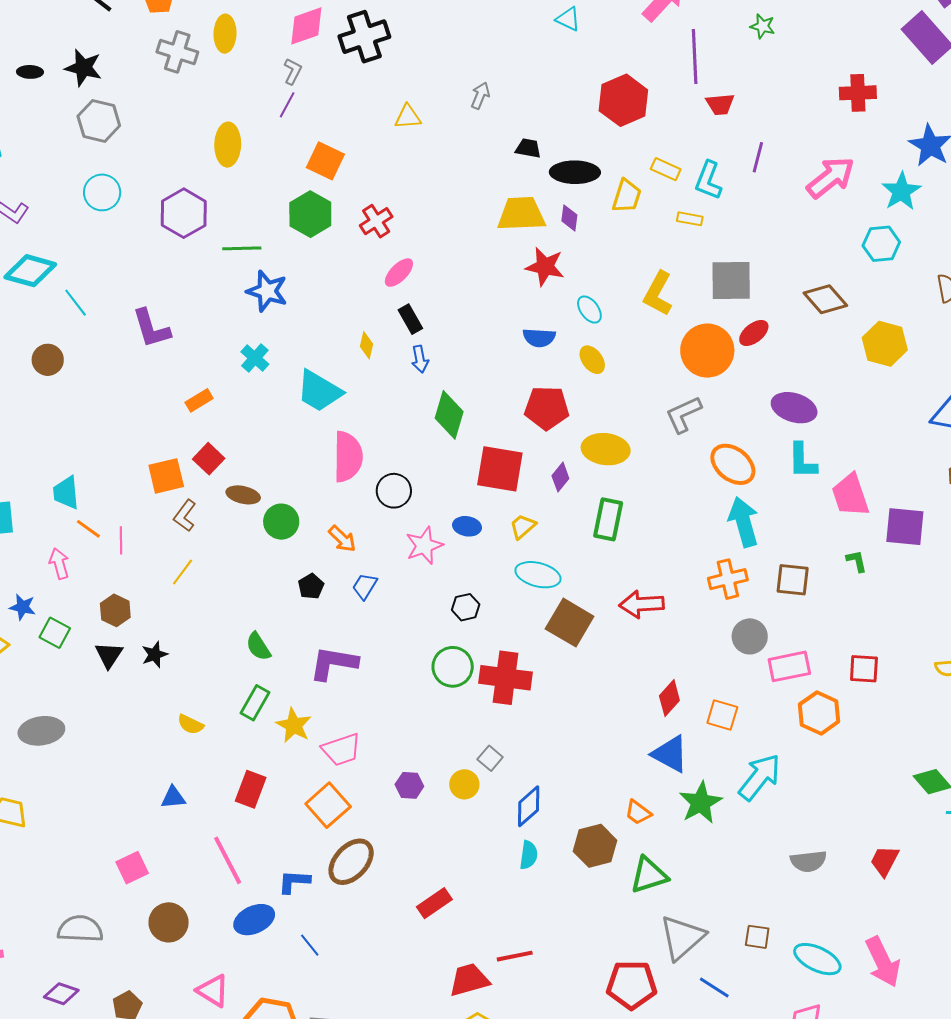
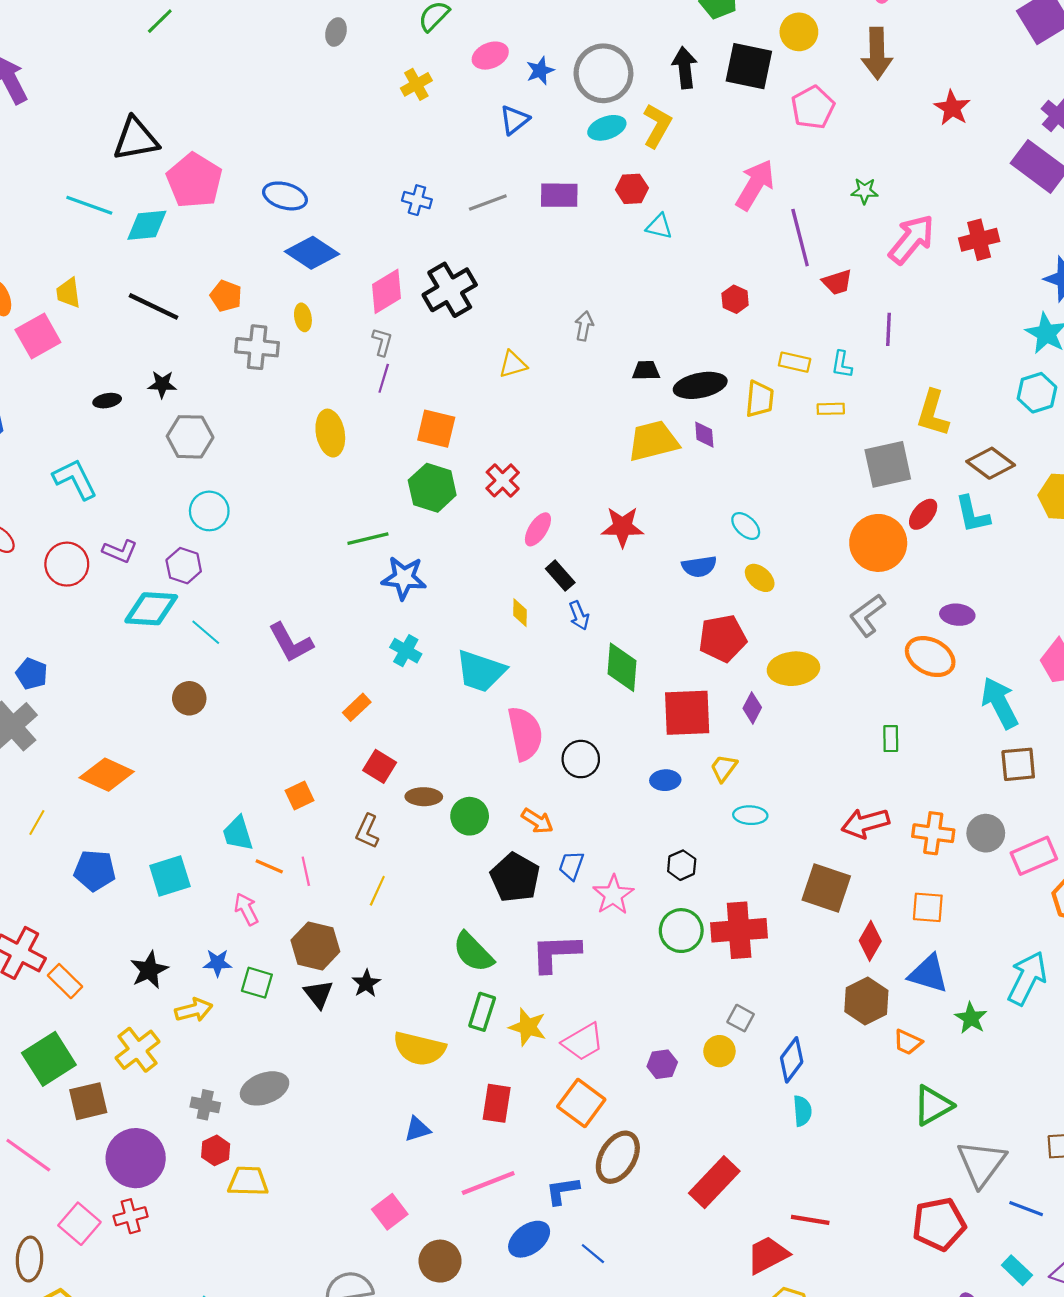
yellow ellipse: (225, 34) -> (303, 317), size x0.7
black star: (83, 68) -> (162, 384), size x0.7
red hexagon: (623, 100) -> (735, 299), size x0.5
pink arrow: (831, 178) -> (912, 239), moved
cyan L-shape: (708, 180) -> (842, 364), size x0.7
purple hexagon: (184, 213) -> (184, 566), moved, size x0.7
red star: (545, 267) -> (622, 527), moved
yellow L-shape: (658, 294) -> (933, 413), moved
purple ellipse: (794, 408) -> (957, 615), moved, size x0.7
cyan L-shape: (802, 461) -> (972, 514), moved
orange square: (166, 476) -> (299, 795), moved, size x0.7
green rectangle: (608, 519) -> (891, 739), moved, size x0.6
cyan arrow: (744, 522) -> (1000, 703), moved
pink star: (424, 545) -> (613, 895), moved
cyan ellipse: (538, 575) -> (750, 815), size x0.7
orange cross: (728, 579) -> (933, 833), moved, turned 33
black pentagon: (311, 586) -> (515, 878), size x1.8
brown hexagon: (115, 610) -> (315, 946), size x1.4
brown square: (570, 623) -> (826, 888), moved
green semicircle: (258, 646) -> (473, 952), size x1.4
red diamond: (669, 698) -> (870, 941), moved
orange square: (722, 715) -> (928, 907), moved
yellow semicircle: (191, 724) -> (419, 1049), size x1.8
green star: (701, 803) -> (971, 1018), size x0.7
brown hexagon: (595, 846) -> (866, 1001), moved
pink line: (228, 860) -> (488, 1183), turned -72
red rectangle: (434, 903) -> (714, 1182), size x1.4
red line: (515, 956) -> (810, 1220), turned 33

